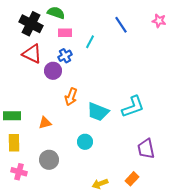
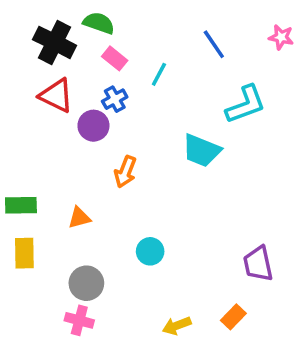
pink rectangle: (65, 33) -> (115, 58), turned 40
cyan L-shape: (133, 107) -> (246, 104), moved
cyan trapezoid: (98, 112) -> (201, 150), moved
pink cross: (19, 172) -> (79, 320), moved

